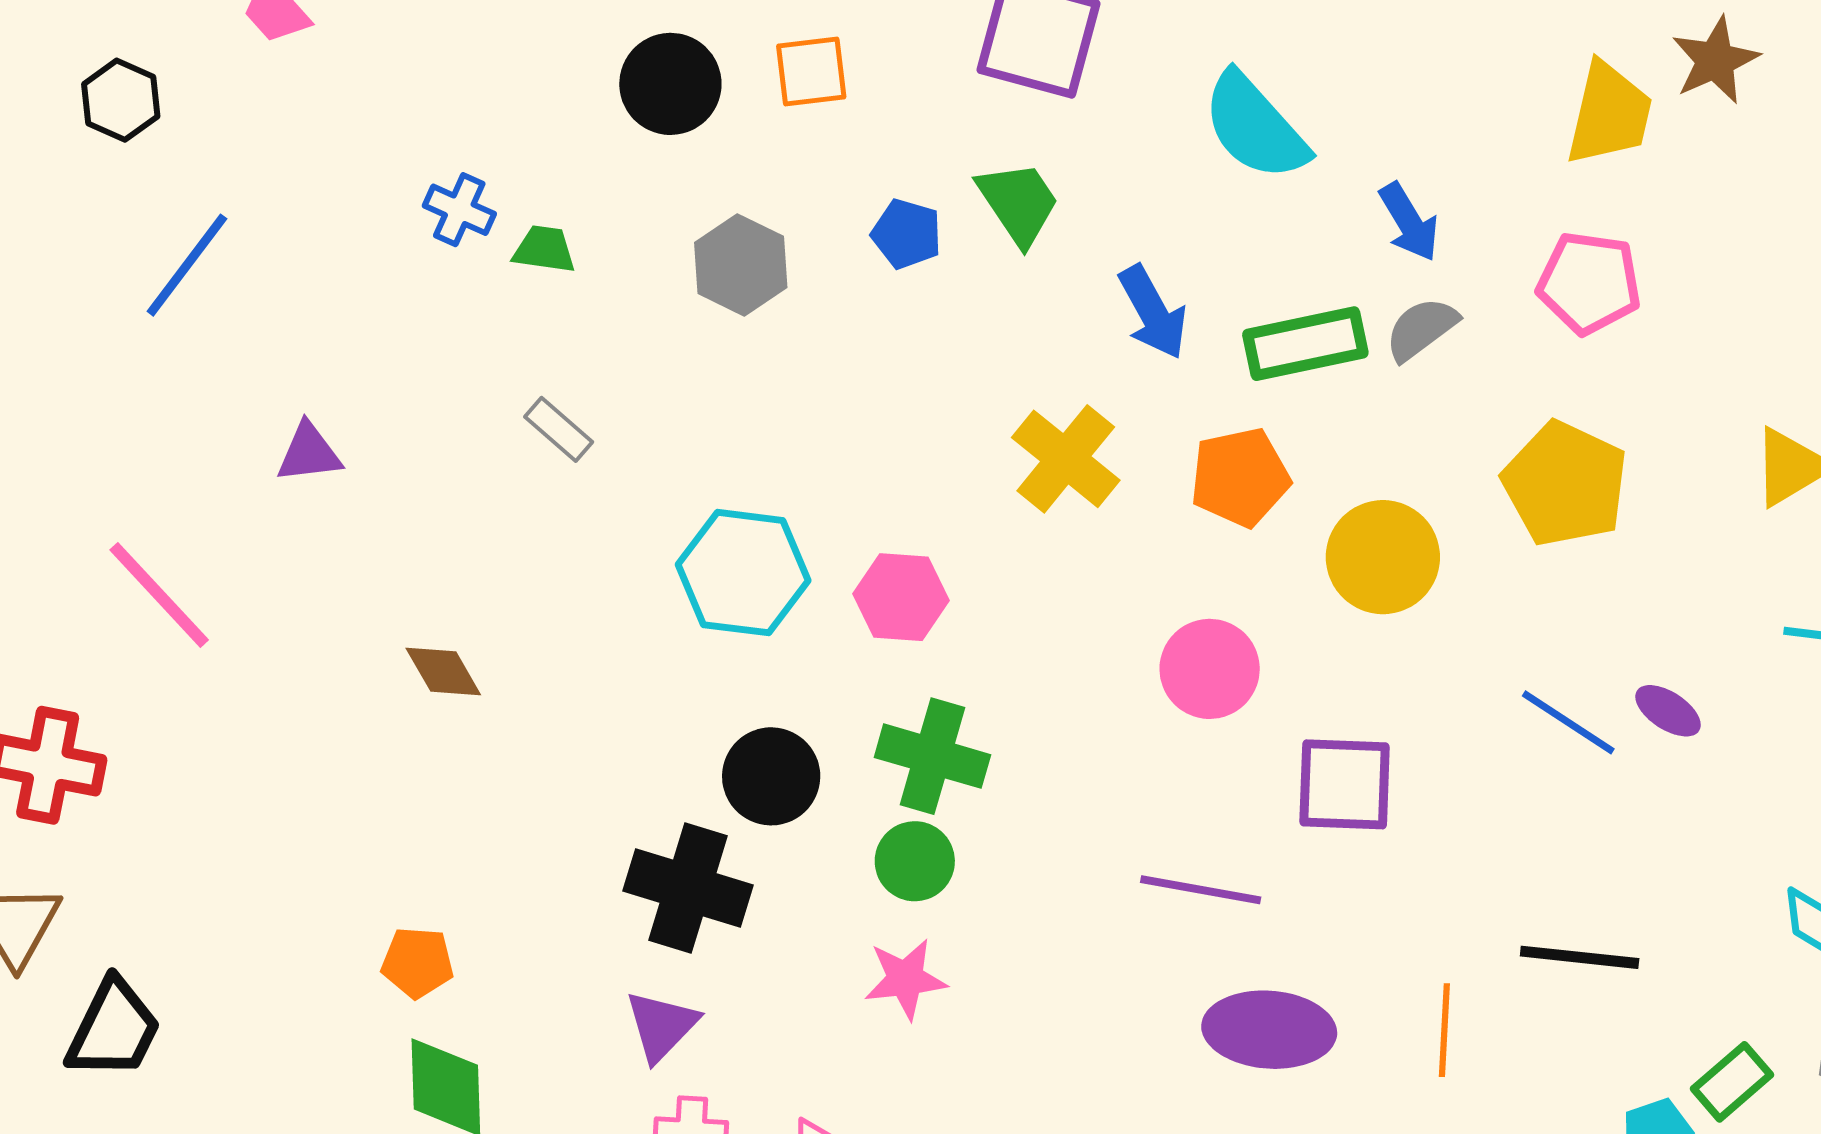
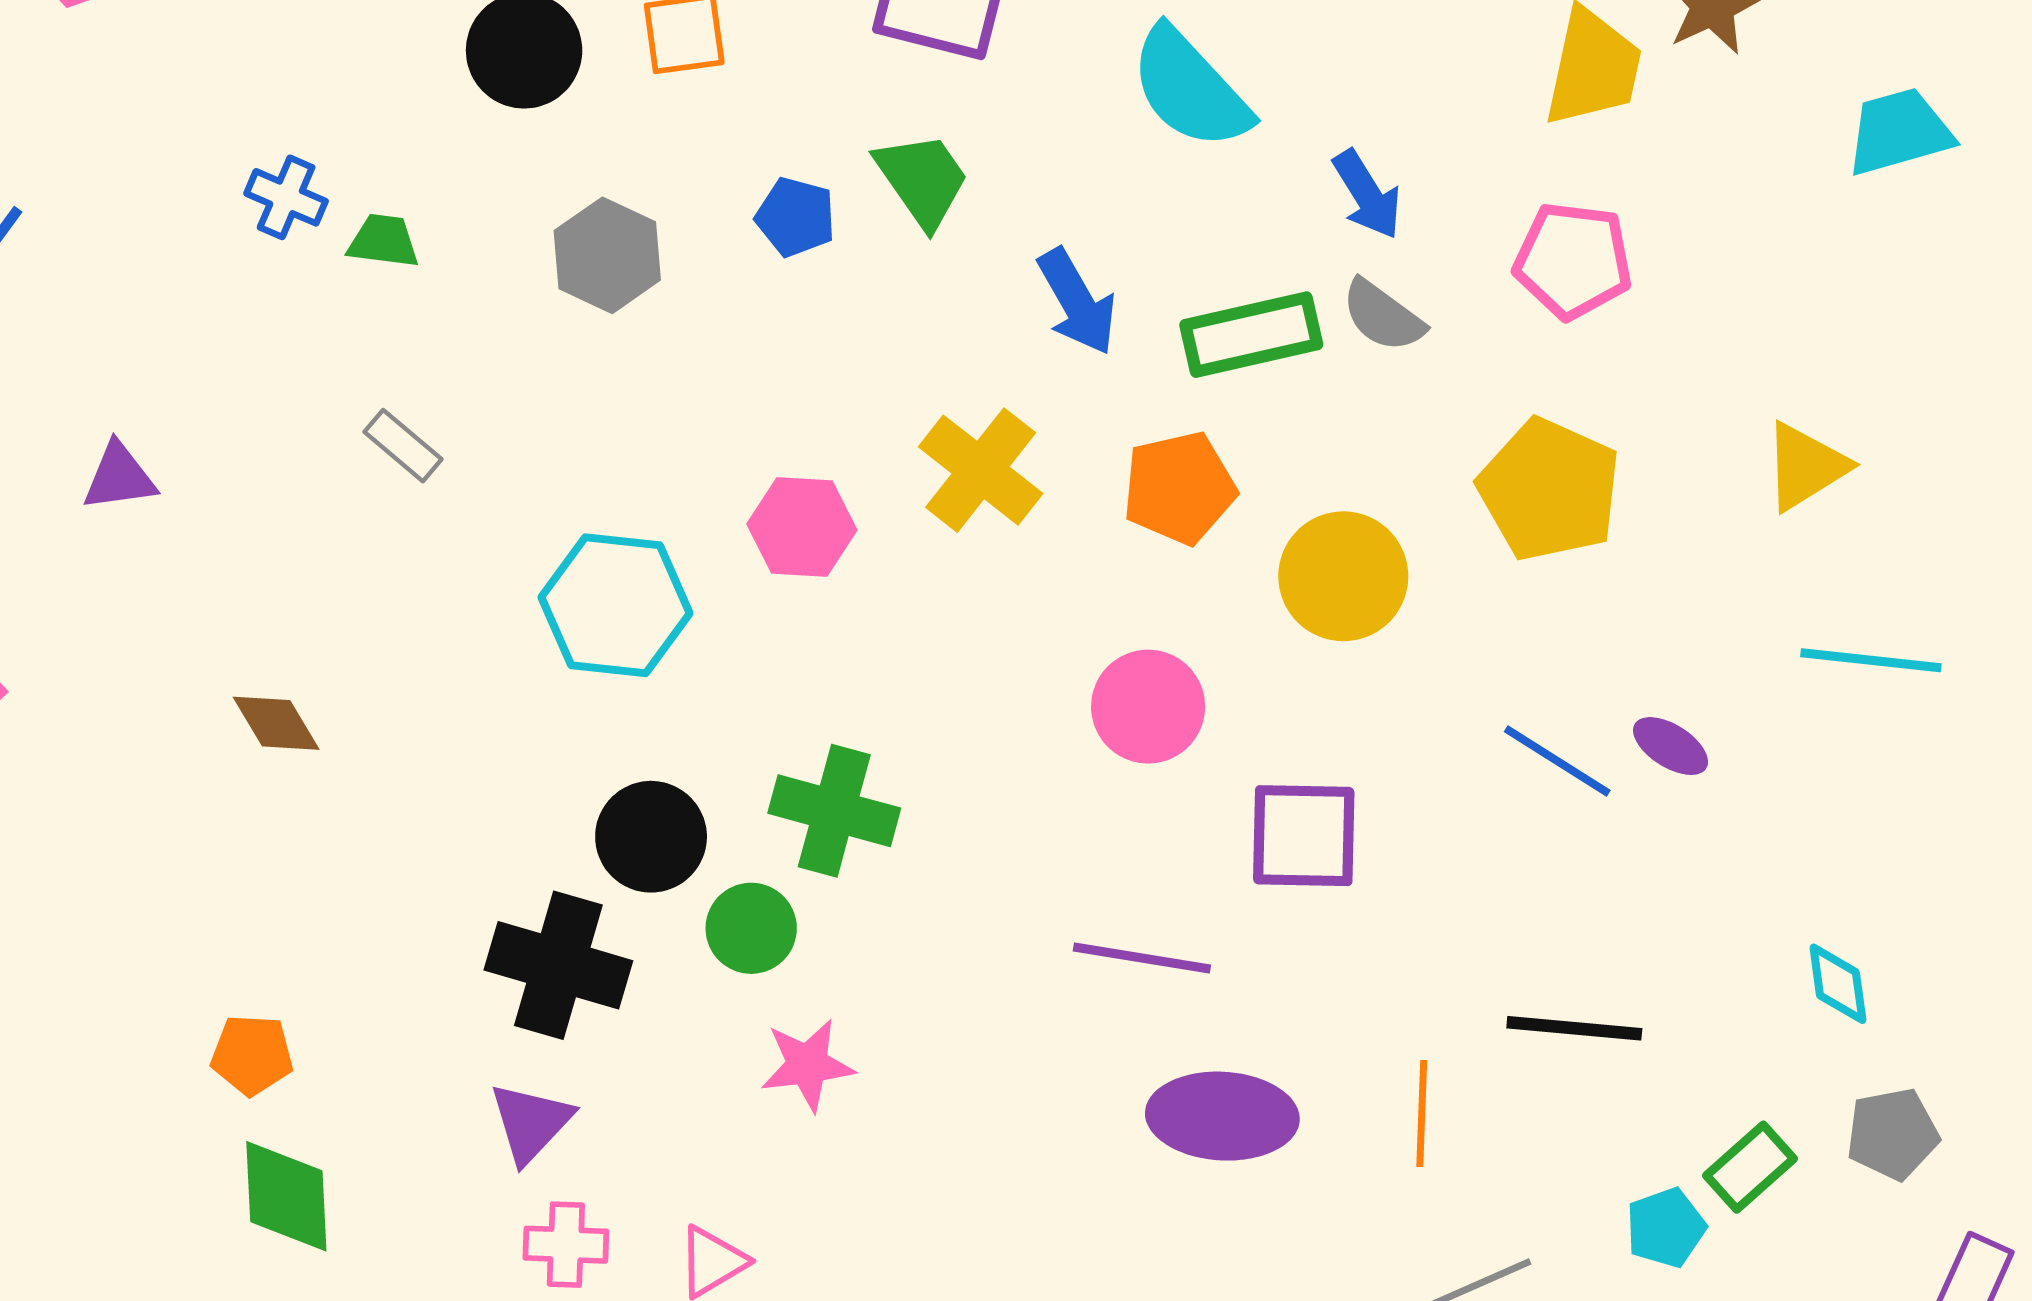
gray semicircle: (1421, 329) -> (1383, 316), turned -106
pink hexagon: (901, 597) -> (802, 527), moved
green circle: (915, 861) -> (751, 928), moved

